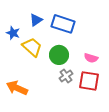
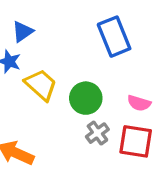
blue triangle: (36, 20) -> (23, 32), moved
blue rectangle: (63, 24) -> (114, 37), moved, turned 50

